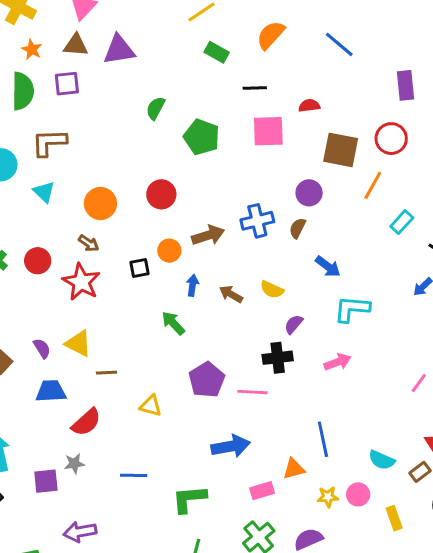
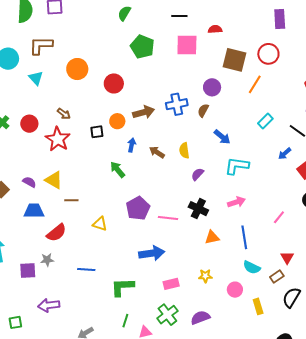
green semicircle: (155, 108) -> (124, 13), moved
orange circle: (100, 204) -> (77, 69), moved
cyan rectangle: (402, 222) -> (265, 121), moved
yellow semicircle: (272, 290) -> (184, 150), turned 56
purple semicircle: (42, 348) -> (29, 182), turned -32
black cross: (278, 358) -> (198, 209), moved, turned 30
pink arrow: (338, 362) -> (236, 202), moved
blue line: (323, 439) -> (244, 237), moved
orange triangle: (294, 469) -> (212, 237), moved
yellow star: (328, 497) -> (205, 276), moved

